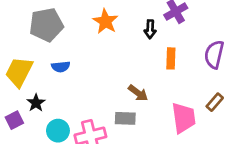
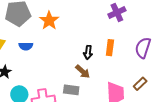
orange star: (105, 21) -> (49, 21), moved
black arrow: (150, 29) -> (88, 52), moved

